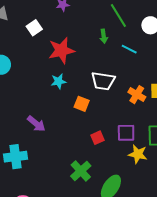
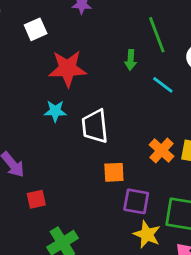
white trapezoid: (103, 81) -> (95, 126), moved, turned 65
orange square: (82, 104) -> (114, 172), moved, turned -35
red square: (97, 138) -> (36, 199), moved

